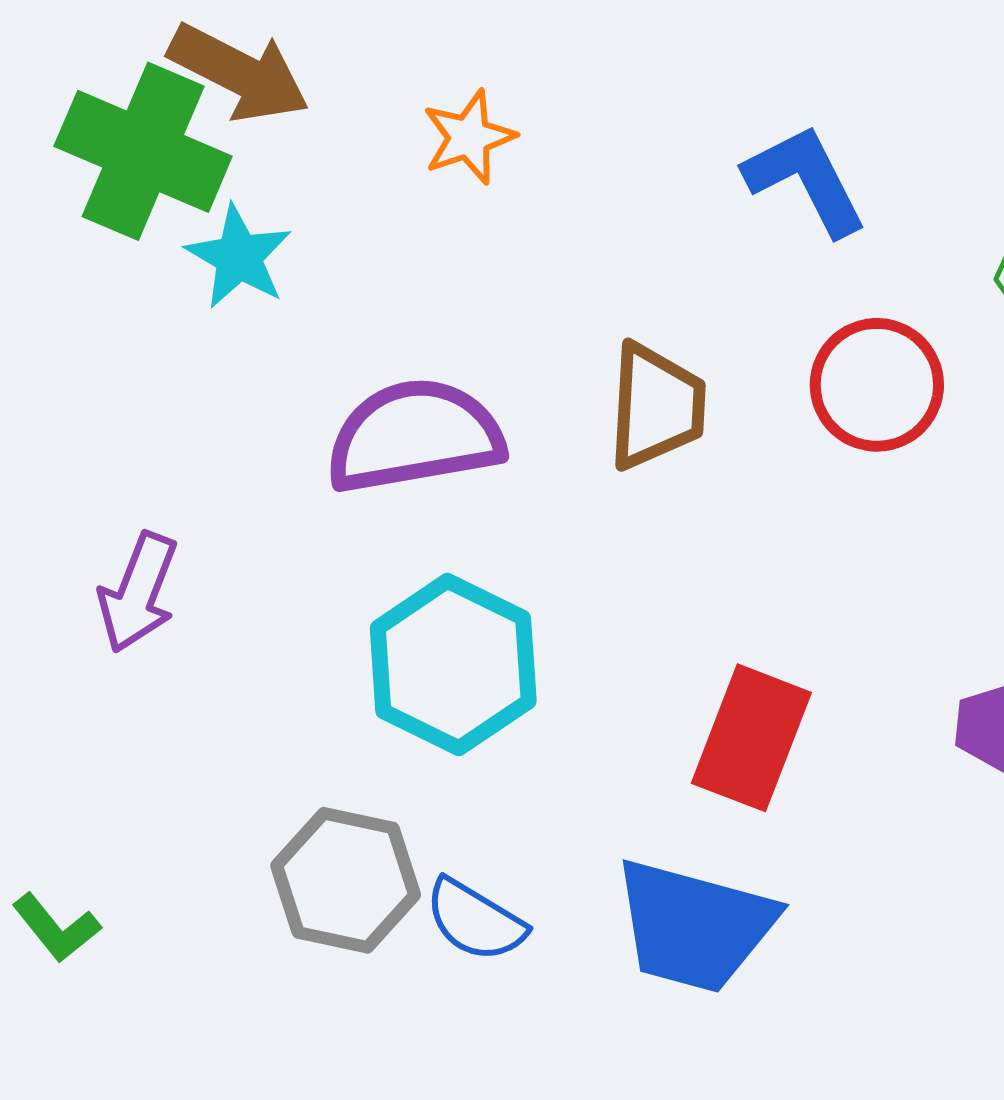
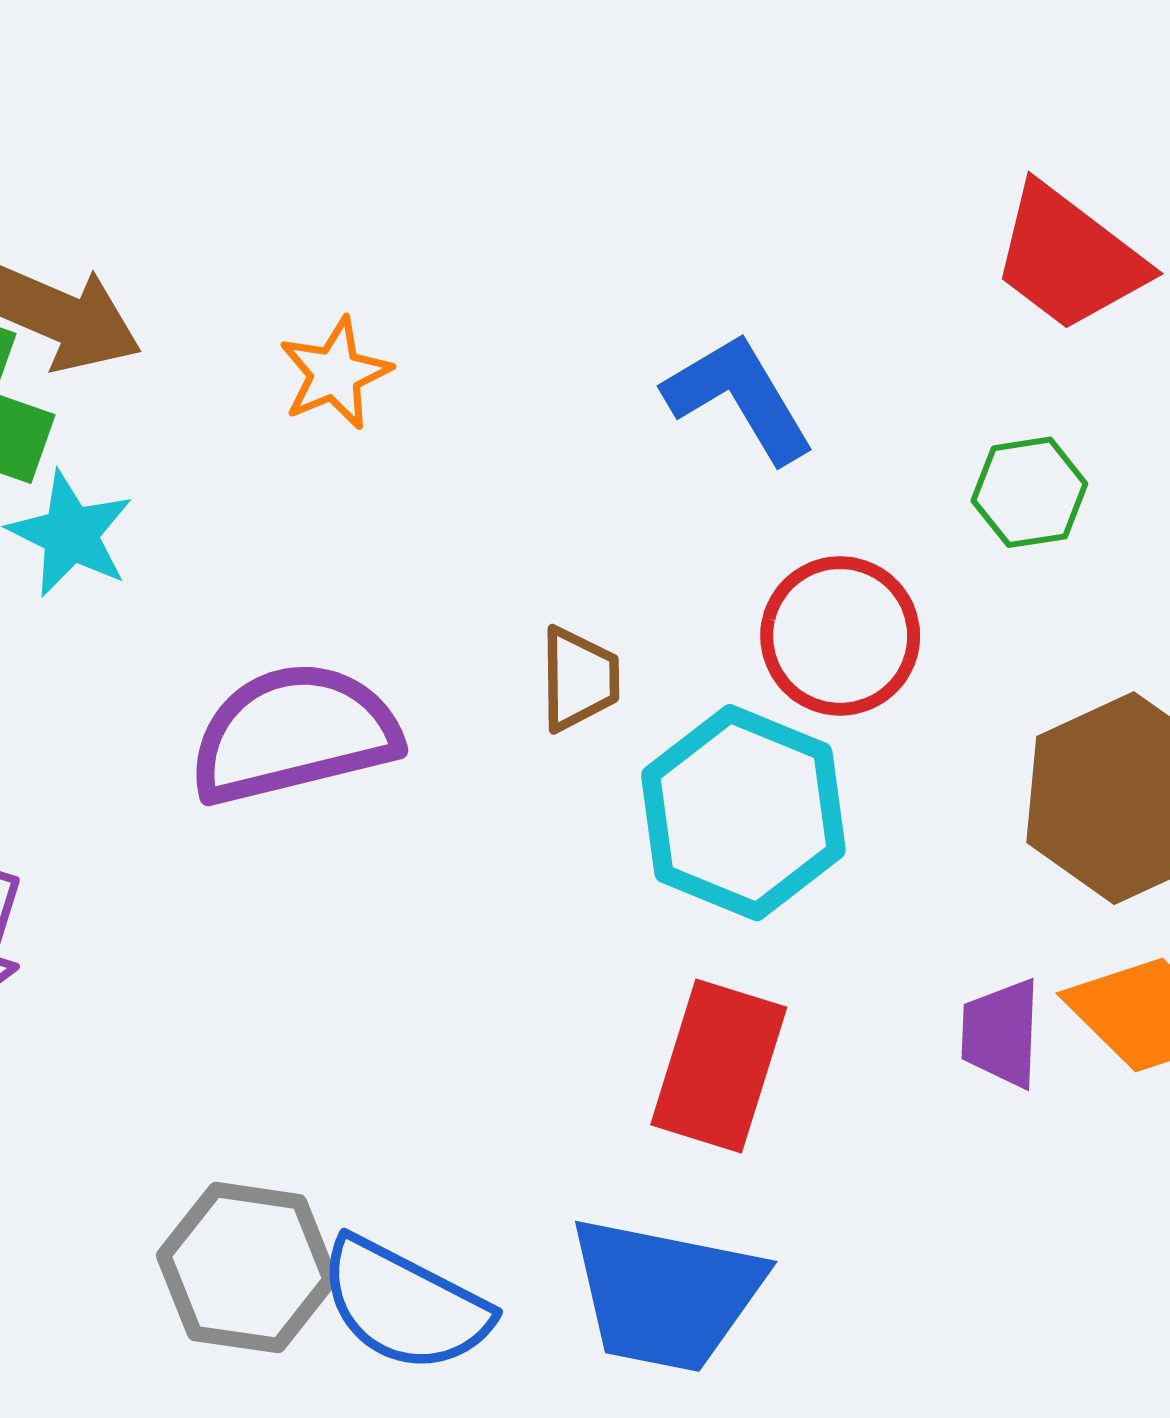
brown trapezoid: (656, 406) -> (579, 679), size x0.7
cyan hexagon: (453, 665) -> (743, 813), moved
blue semicircle: (475, 920) -> (404, 1305), size x1.4

